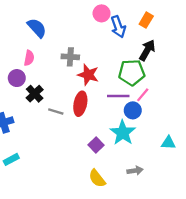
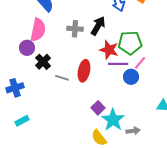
black arrow: (147, 50) -> (98, 26), moved
pink semicircle: (29, 58) -> (38, 30), size x1.6
red star: (88, 75) -> (109, 50), moved
cyan star: (123, 133) -> (113, 120), moved

